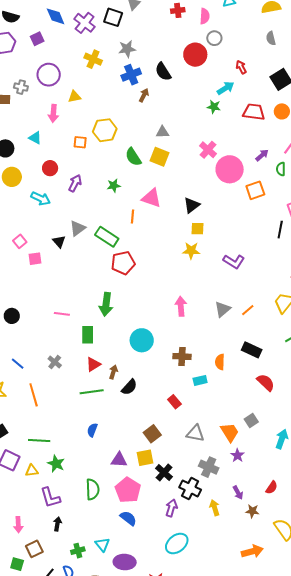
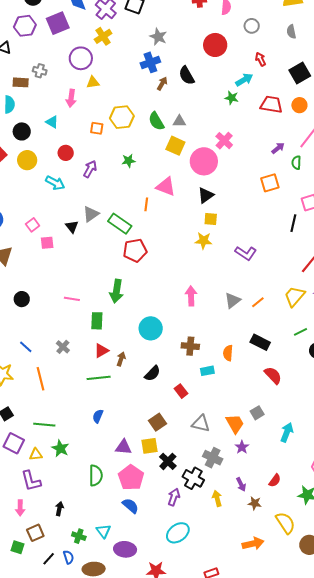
gray circle: (214, 38) -> (252, 26), moved
purple square: (37, 39) -> (58, 23), size x1.6
gray star: (127, 49) -> (158, 37), moved, turned 30
yellow cross: (93, 59) -> (103, 36), moved, turned 30
black semicircle: (163, 72) -> (187, 75), moved
purple circle: (49, 75) -> (81, 58), moved
green semicircle: (133, 157) -> (156, 121), moved
pink circle: (230, 169) -> (204, 161), moved
green star: (114, 186) -> (129, 161), moved
black semicircle: (129, 387) -> (152, 373), moved
purple L-shape: (50, 498) -> (31, 481), moved
green cross: (78, 551) -> (79, 536), turned 32

